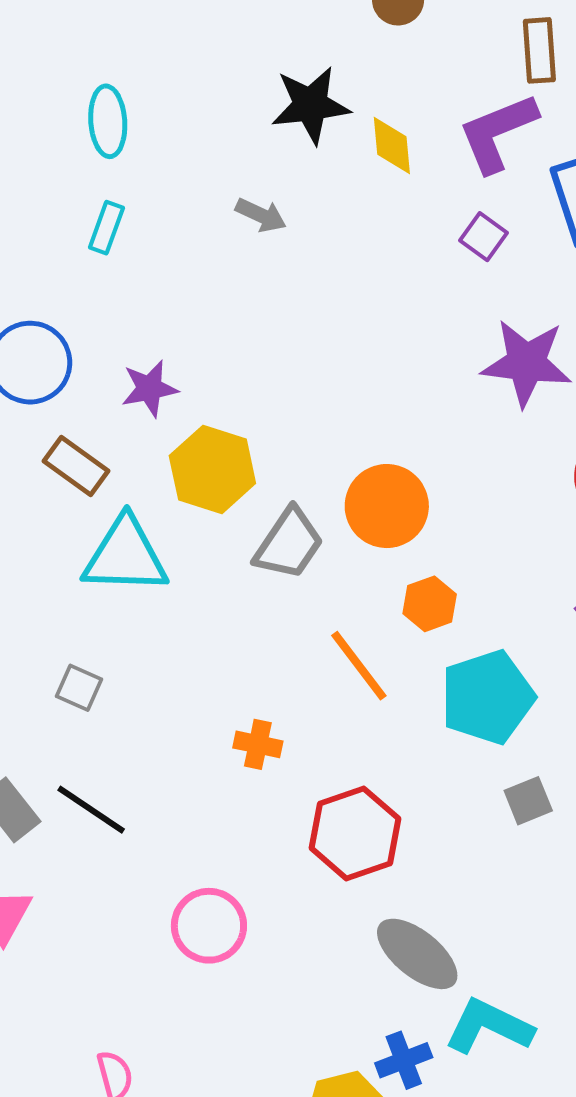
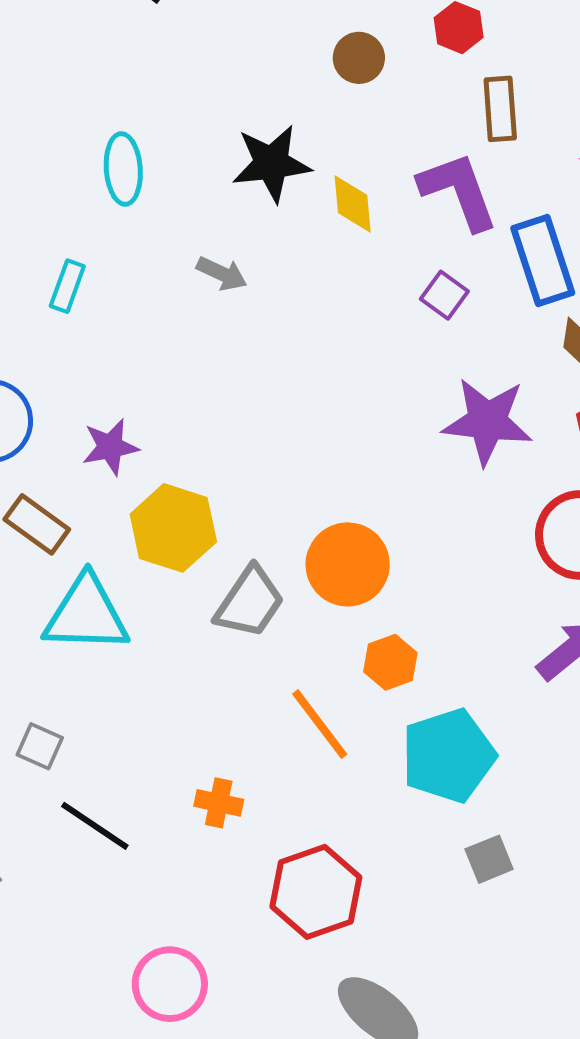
cyan ellipse: (108, 121) -> (123, 169), moved
purple L-shape: (498, 133) -> (458, 191), turned 92
black line: (91, 810) -> (95, 826), moved

